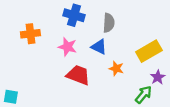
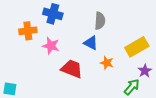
blue cross: (74, 15) -> (53, 14), moved
pink star: (67, 47) -> (51, 46), moved

